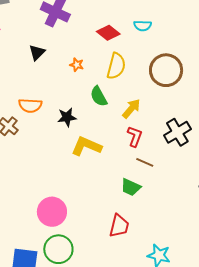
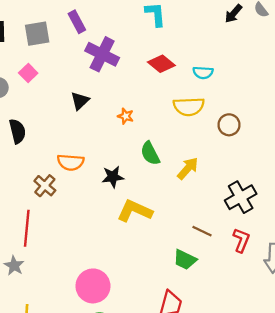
red diamond: (108, 33) -> (161, 64), moved
yellow semicircle: (116, 66) -> (189, 107), moved, turned 72
brown circle: (166, 70) -> (229, 125), size x0.6
red L-shape: (135, 136) -> (241, 240), moved

